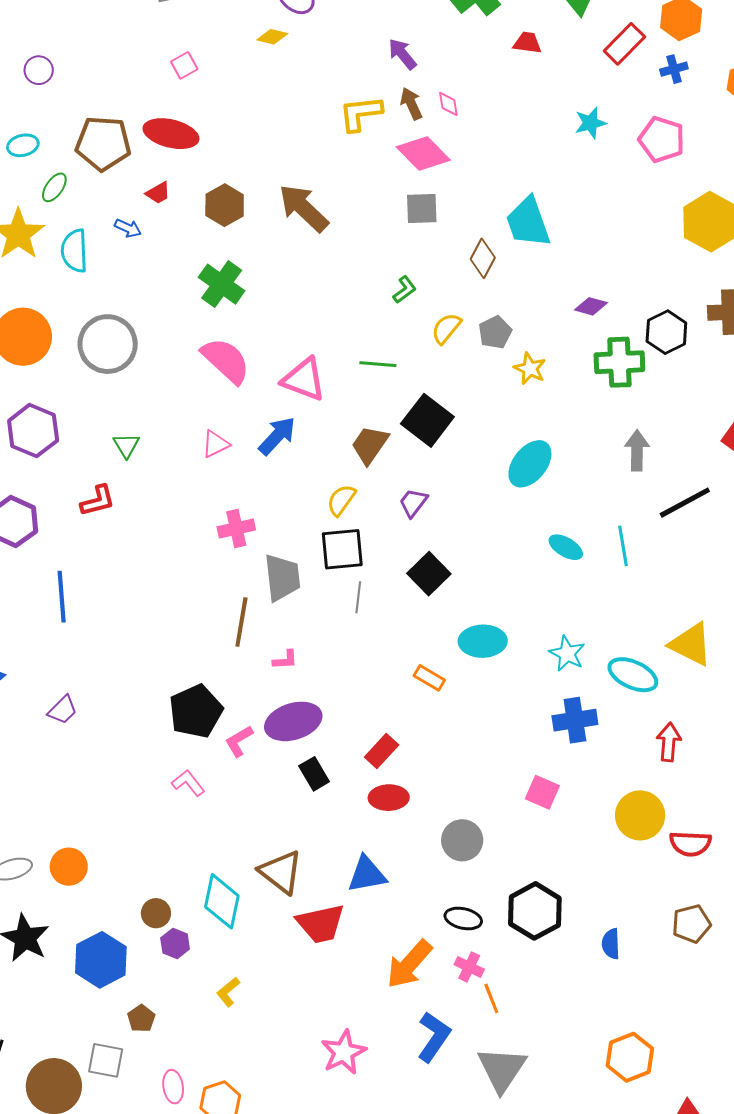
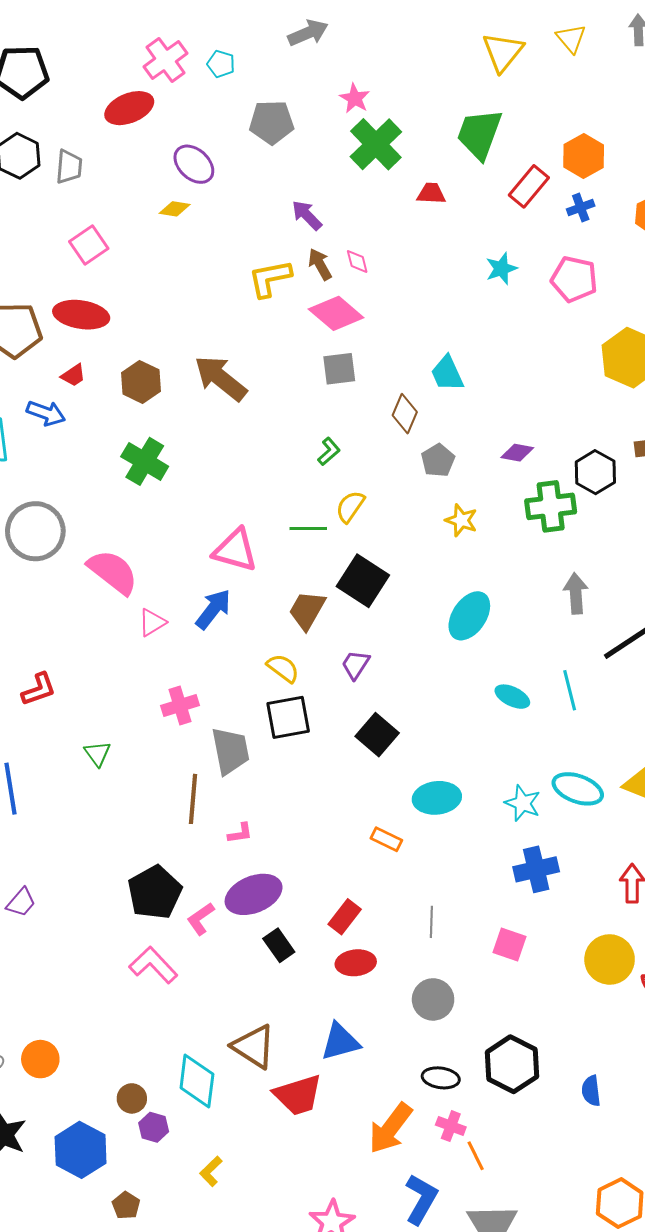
pink square: (184, 65) -> (89, 245), size x1.4
cyan trapezoid: (528, 222) -> (447, 373), size x0.7
blue arrow: (128, 228) -> (46, 413), size x1.4
yellow semicircle: (446, 328) -> (350, 506), moved
gray pentagon: (495, 332) -> (438, 460), moved
pink semicircle: (226, 360) -> (113, 572), moved
green triangle: (126, 445) -> (97, 754), moved
yellow semicircle: (341, 500) -> (283, 668), turned 96
gray line: (358, 597) -> (431, 922), moved
cyan ellipse: (633, 675) -> (578, 789), moved
pink L-shape: (188, 783) -> (153, 965), size x1.4

